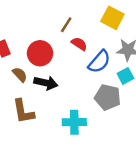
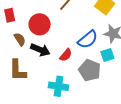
red semicircle: (79, 44) -> (66, 55), moved, turned 88

